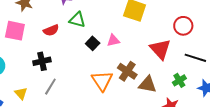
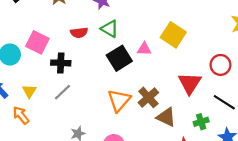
pink square: (15, 31) -> (37, 42), moved
pink triangle: (113, 40) -> (144, 49), moved
black square: (93, 43) -> (119, 58), size x1.6

